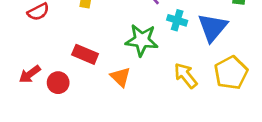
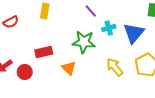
cyan cross: (177, 20) -> (109, 28), turned -32
red rectangle: (85, 54) -> (44, 52), turned -36

